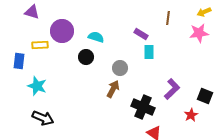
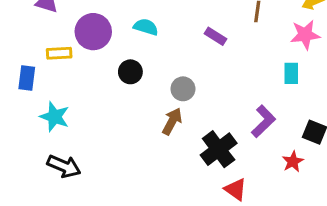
cyan semicircle: (96, 37) -> (146, 27), moved
cyan rectangle: (149, 52) -> (291, 73), moved
black cross: (143, 107) -> (219, 149), turned 30

